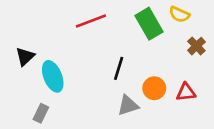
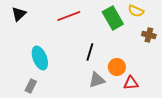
brown cross: (196, 46) -> (149, 35), turned -32
black triangle: (25, 57) -> (19, 14), moved
red triangle: (186, 92) -> (131, 83), moved

